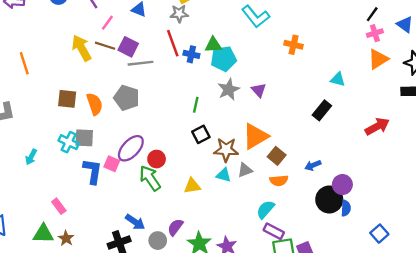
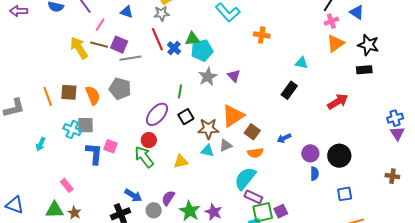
blue cross: (191, 54) -> (174, 48), turned 32
orange line: (24, 63) -> (48, 96), moved
purple ellipse: (131, 148) -> (157, 114), moved
black circle: (329, 200) -> (339, 156), moved
cyan semicircle: (265, 209) -> (245, 178), size x1.4
blue square: (379, 234) -> (345, 194), turned 35

